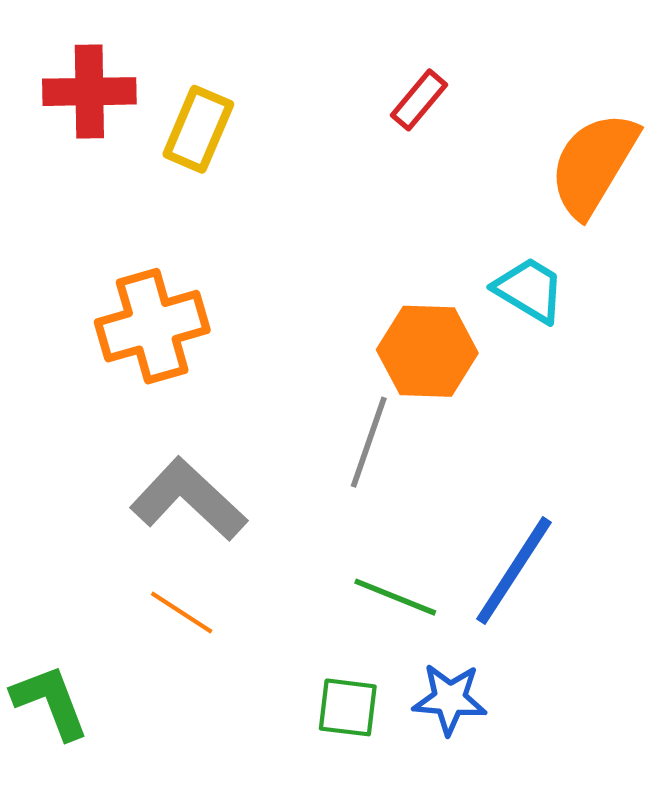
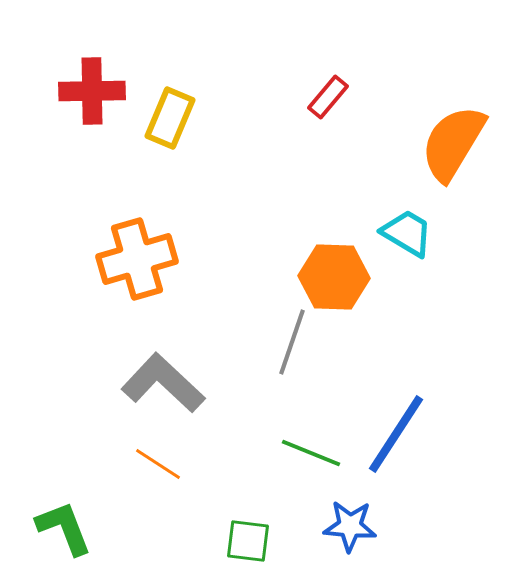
green square: (348, 707) -> (248, 541), moved

